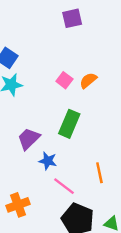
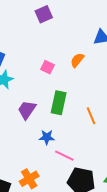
orange semicircle: (88, 80) -> (77, 60), moved
purple trapezoid: (29, 139) -> (27, 110), moved
orange line: (99, 173) -> (91, 116), moved

